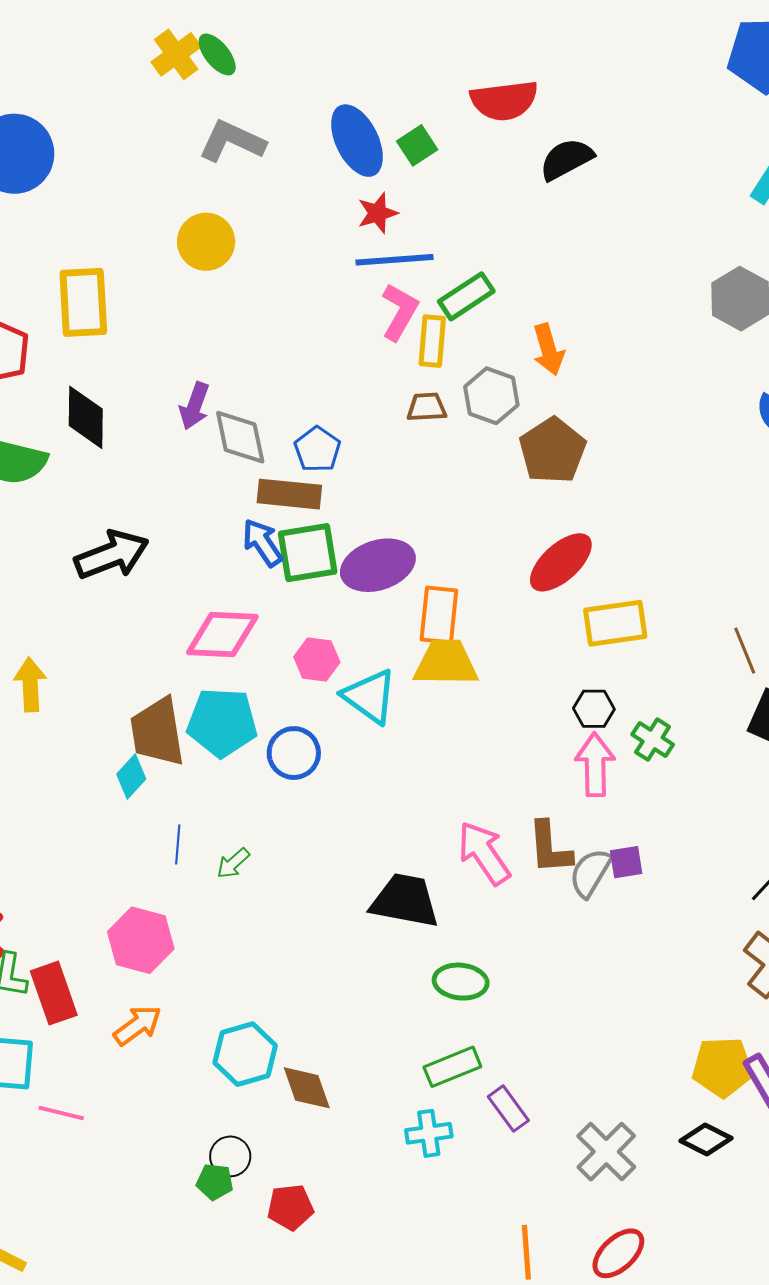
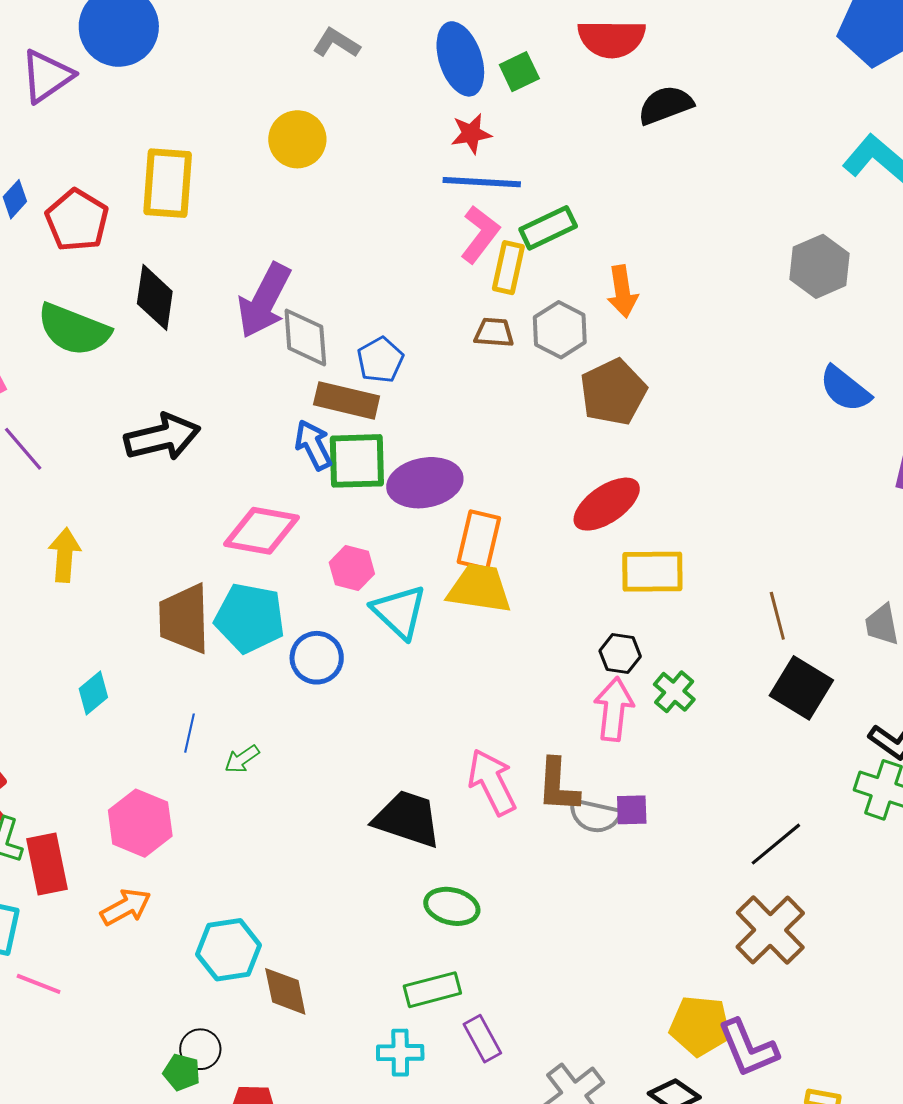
gray L-shape: (232, 141) -> (336, 43), size x0.7
purple arrow: (195, 406) -> (264, 301), size x1.6
cyan diamond: (131, 776) -> (93, 693), moved
gray semicircle: (590, 873) -> (595, 816), turned -116

